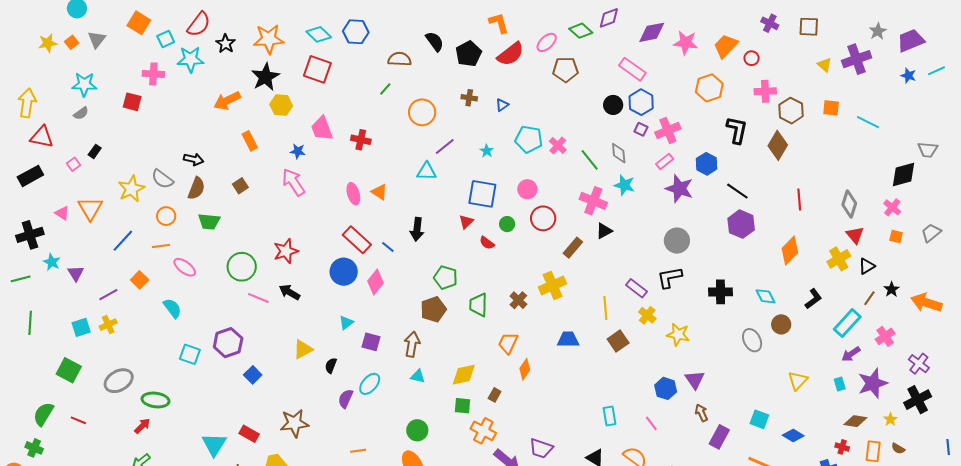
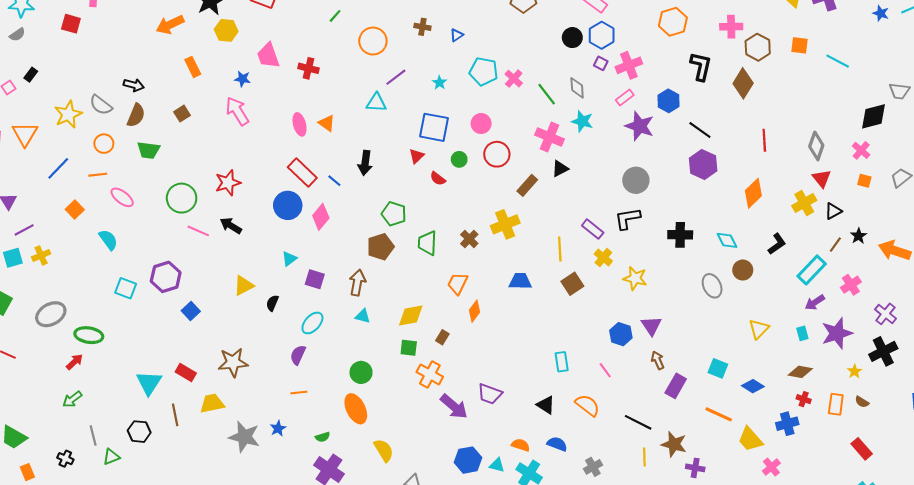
purple line: (108, 295) -> (24, 230), moved
purple semicircle: (346, 399) -> (298, 355), moved
brown diamond: (855, 421) -> (800, 372), moved

